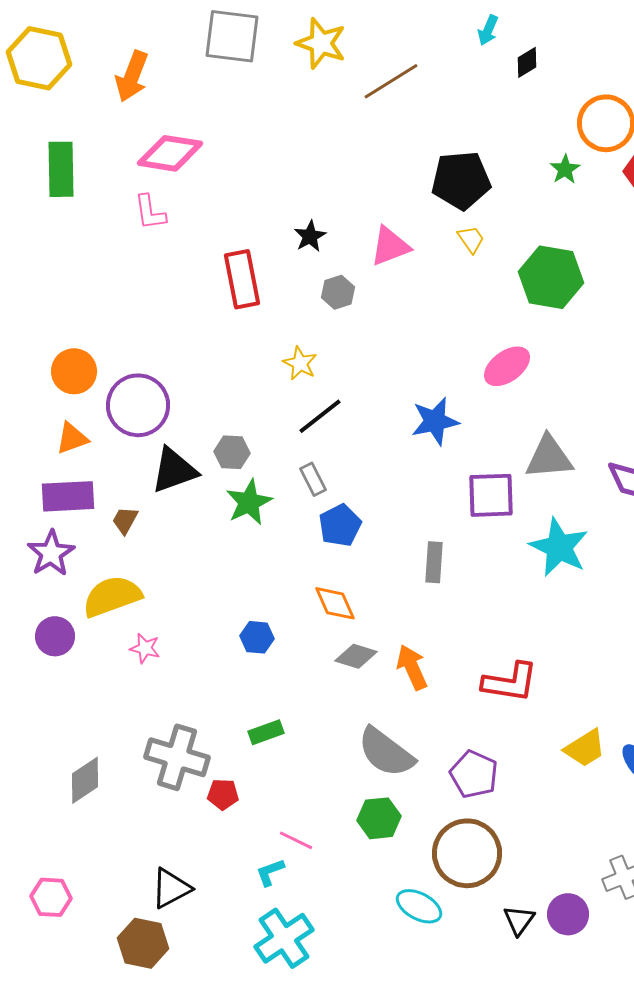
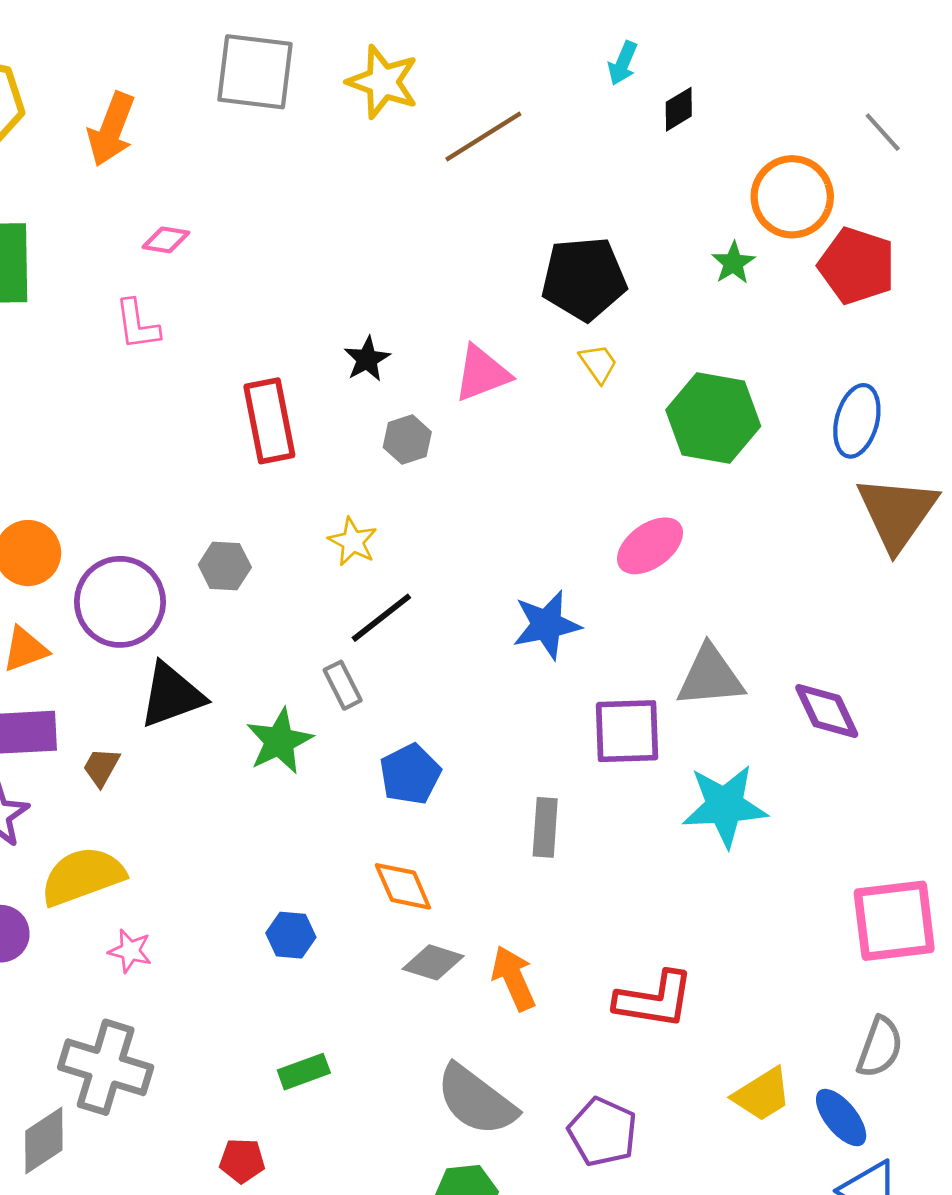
pink diamond: (170, 153) -> (166, 240), size x0.5
gray hexagon: (232, 452) -> (225, 566), moved
gray rectangle: (313, 479) -> (343, 685), moved
cyan star: (559, 547) -> (725, 806), turned -30
gray cross: (177, 757) -> (106, 1067), moved

